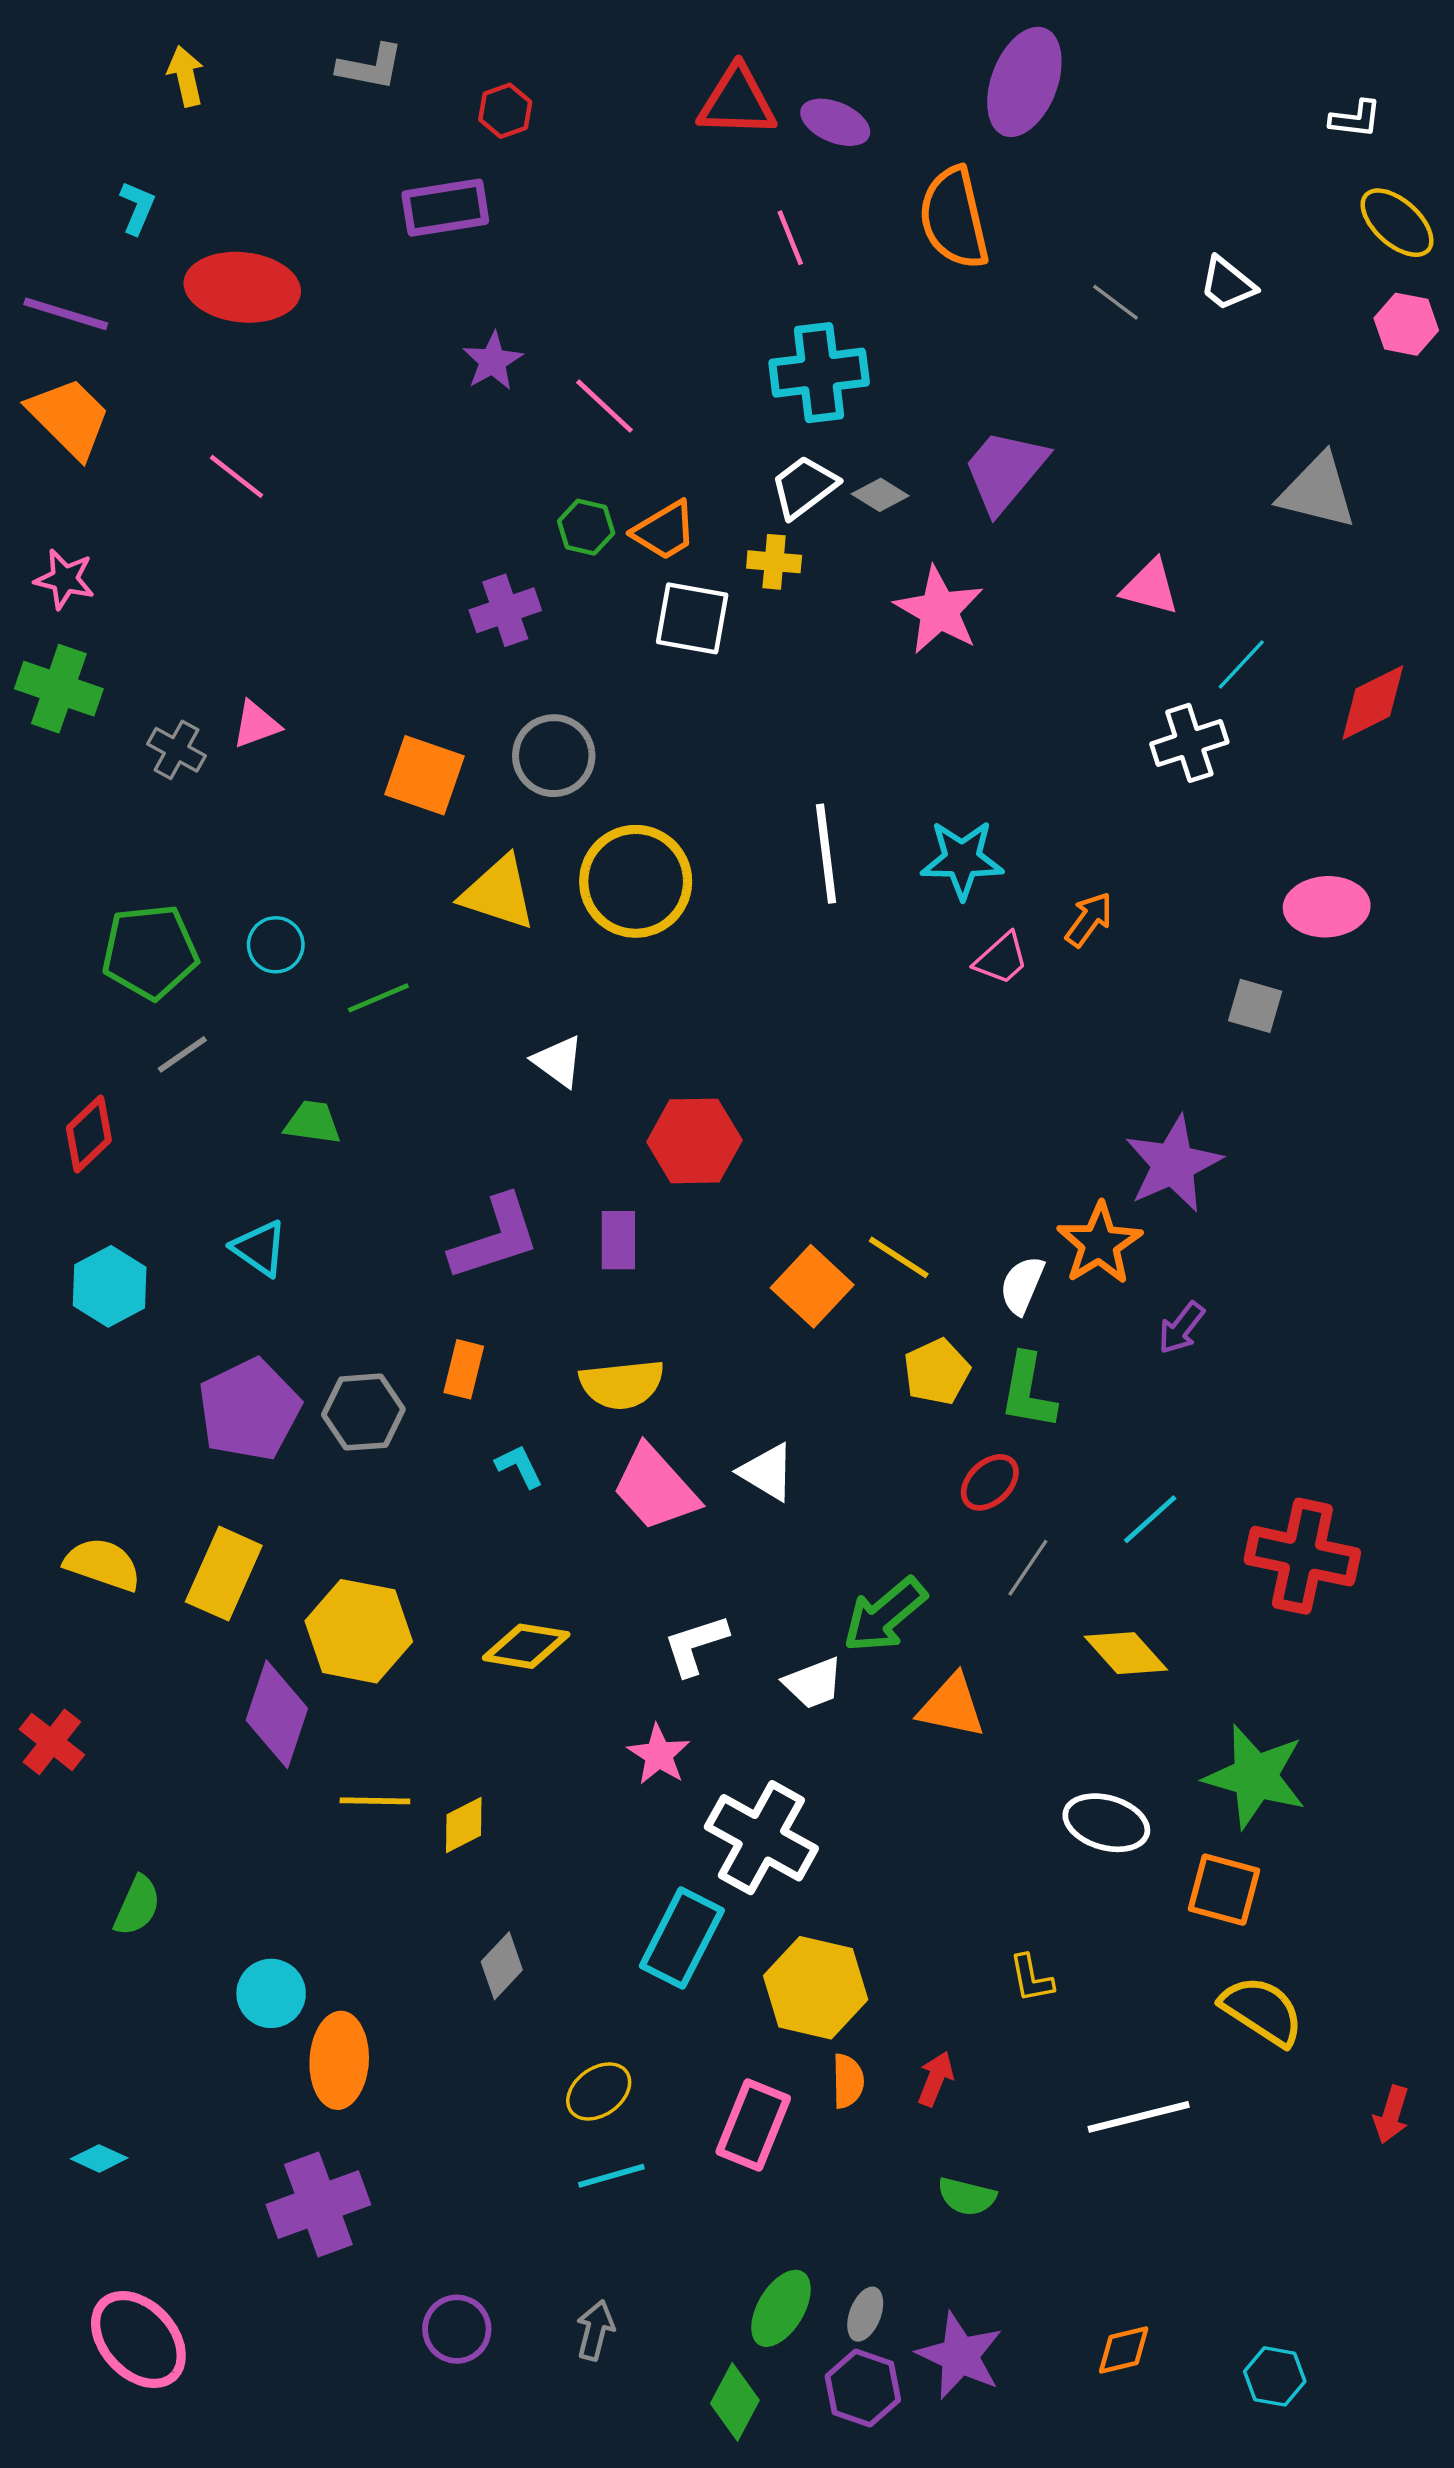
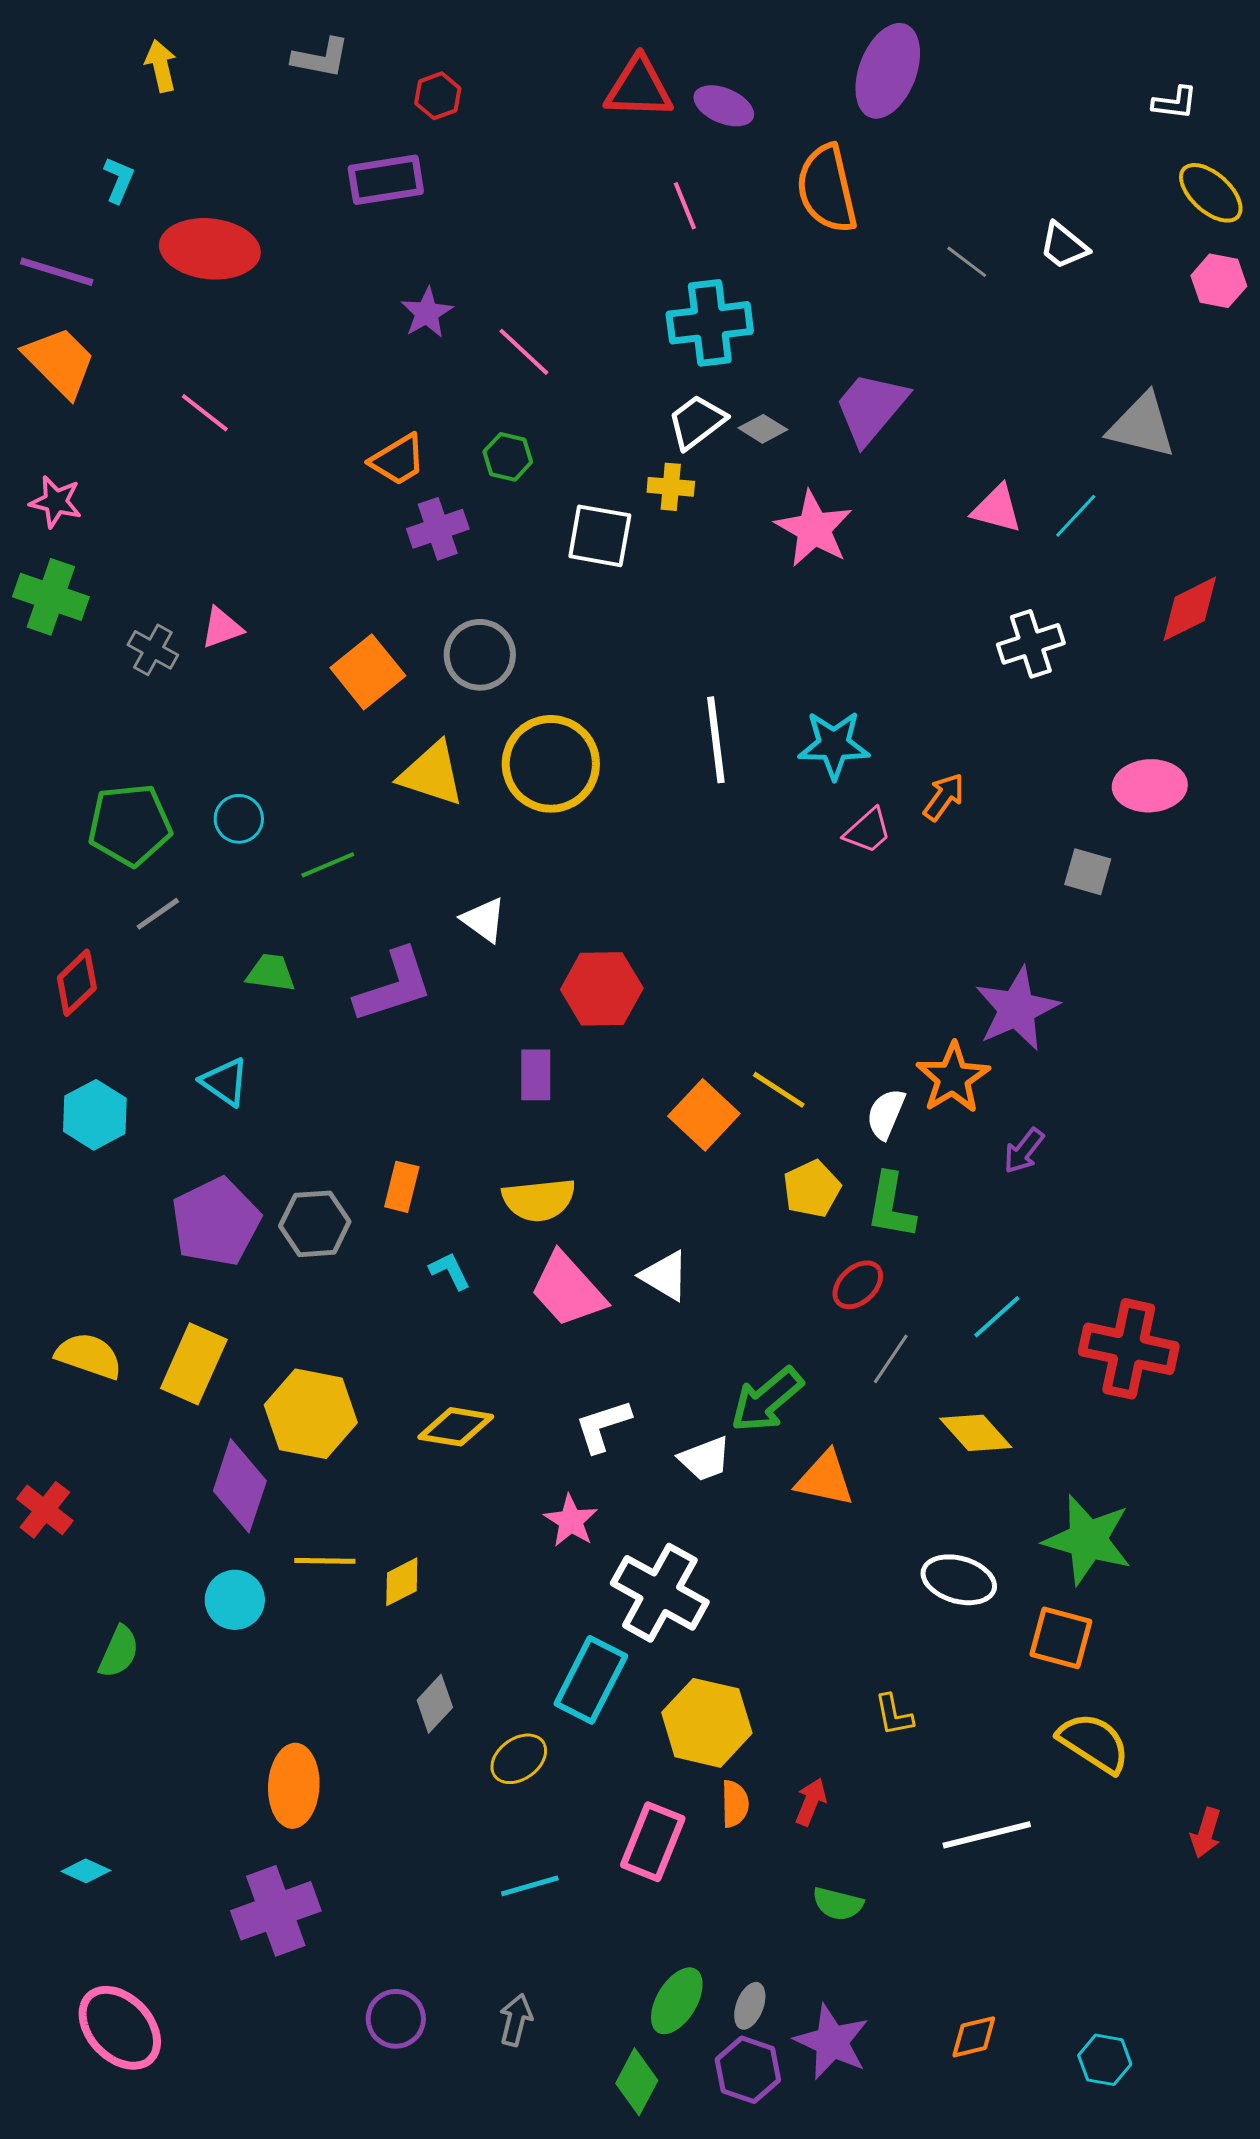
orange trapezoid: (664, 531) -> (398, 460), moved
cyan line: (1241, 664) -> (1076, 516), moved
orange square: (425, 775) -> (368, 672), turned 32
purple L-shape: (495, 1238) -> (394, 986), moved
cyan circle: (271, 1993) -> (235, 1600), moved
yellow ellipse: (599, 2091) -> (519, 1759), moved

